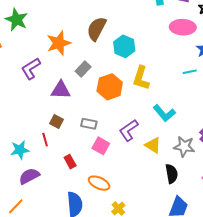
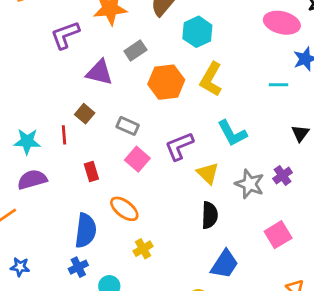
black semicircle: (172, 174) -> (210, 215), moved

